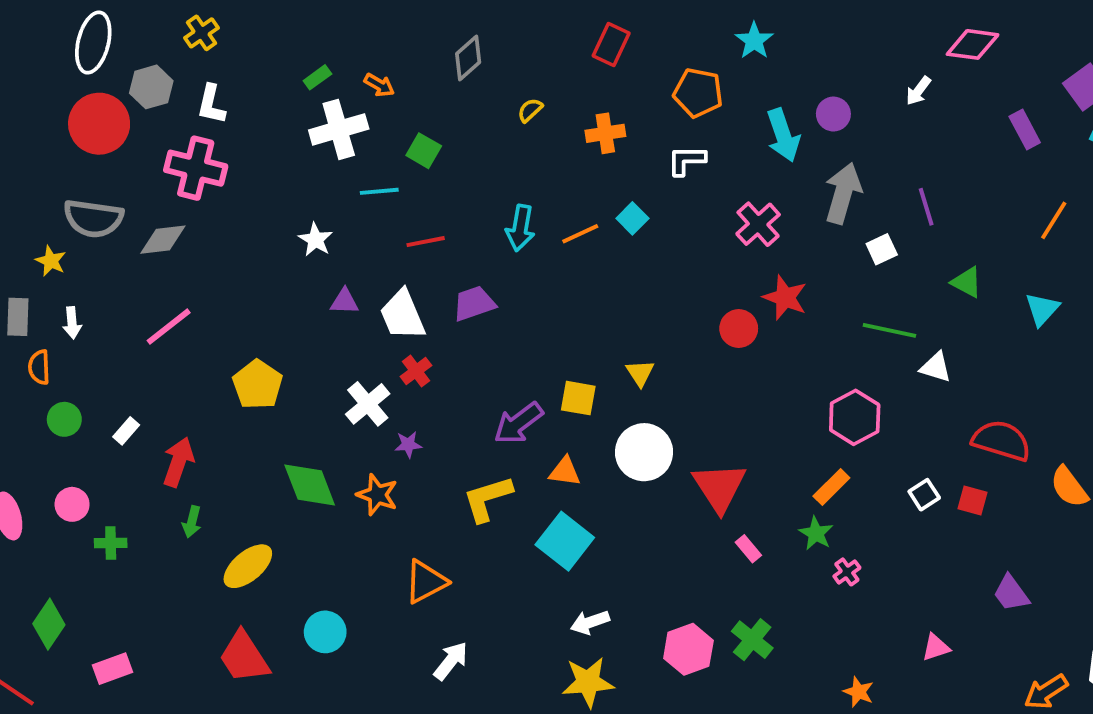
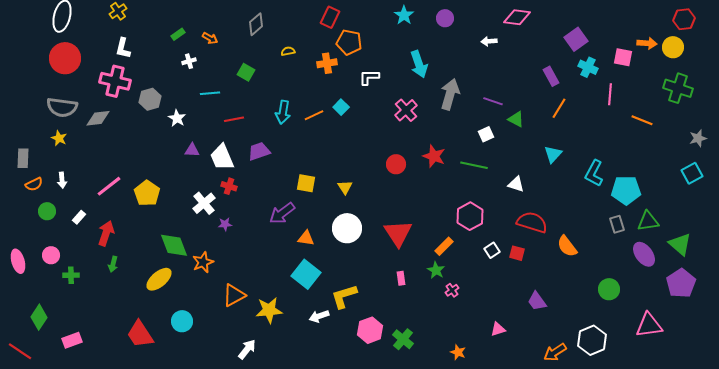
gray hexagon: (151, 87) -> (150, 99), moved
white arrow: (918, 91) -> (489, 41), turned 49
orange pentagon: (698, 93) -> (349, 42), moved
yellow semicircle: (530, 110) -> (288, 51), turned 32
purple circle: (833, 114) -> (445, 18), moved
white cross: (339, 129) -> (189, 61), size x0.5
purple rectangle: (1025, 129) -> (551, 76), moved
green square: (424, 151) -> (246, 72), moved
purple line: (926, 207) -> (493, 101), turned -54
white square: (882, 249) -> (486, 134), moved
yellow star: (51, 261) -> (59, 138), moved
green triangle: (967, 282) -> (516, 119), moved
red star: (785, 298) -> (434, 156), moved
white arrow: (72, 323) -> (62, 180), moved
pink line: (169, 327) -> (109, 186), moved
orange semicircle: (39, 367) -> (34, 184), turned -114
white triangle: (936, 367) -> (516, 184), moved
red cross: (416, 371) -> (229, 186), turned -35
yellow square: (578, 398) -> (306, 183), moved
pink hexagon: (855, 417) -> (470, 216), moved
red triangle: (719, 487) -> (398, 233), moved
orange star: (377, 495) -> (203, 262), moved, turned 30
yellow L-shape: (487, 499) -> (344, 296), moved
pink rectangle: (748, 549) -> (401, 278), turned 32
yellow ellipse: (248, 566) -> (159, 279), moved
green cross: (752, 640) -> (403, 339), moved
white arrow: (451, 661) -> (247, 349), moved
yellow star: (588, 682) -> (269, 310), moved

